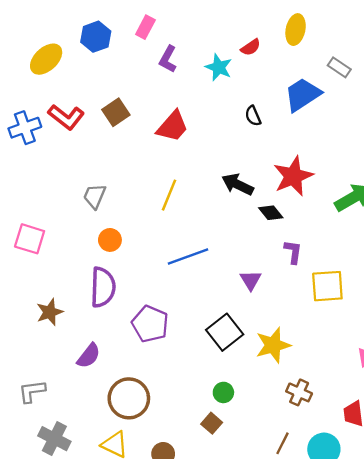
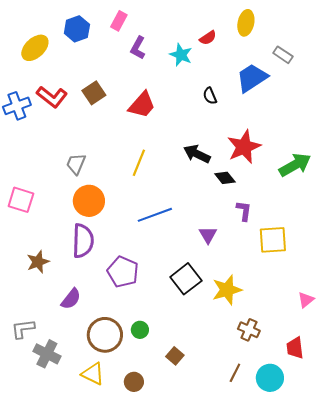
orange circle: (110, 240) -> (89, 201), size x1.6
green circle: (223, 392) -> (140, 330), moved
gray cross: (54, 439) -> (47, 354), moved

